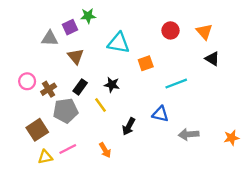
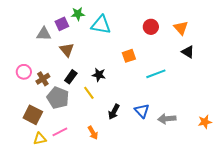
cyan triangle: (119, 43) -> (101, 25), moved
gray pentagon: (65, 111) -> (58, 98), turned 30
blue triangle: (160, 114) -> (142, 111), moved, turned 35
brown square: (37, 130) -> (33, 115), turned -30

